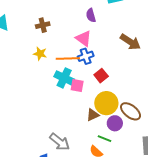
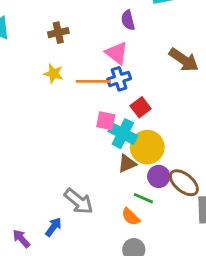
cyan cross: (64, 78) -> (123, 134), moved
brown ellipse: (131, 111) -> (184, 183), moved

